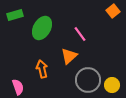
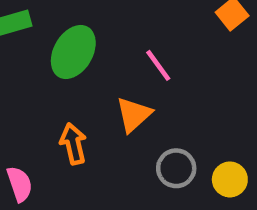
gray circle: (88, 80) -> (176, 168), size x0.7

